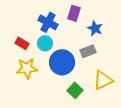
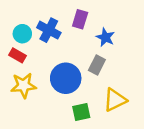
cyan circle: (45, 43) -> (22, 34), moved
gray rectangle: (88, 51) -> (97, 65), turned -42
green square: (75, 90) -> (81, 112), turned 35

